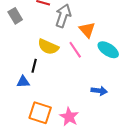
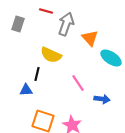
gray rectangle: (15, 16) -> (18, 24), turned 49
pink line: (75, 50) -> (78, 83), moved

